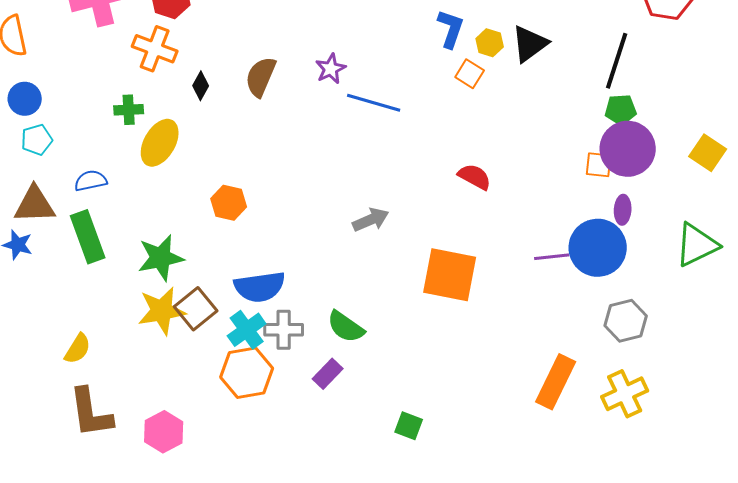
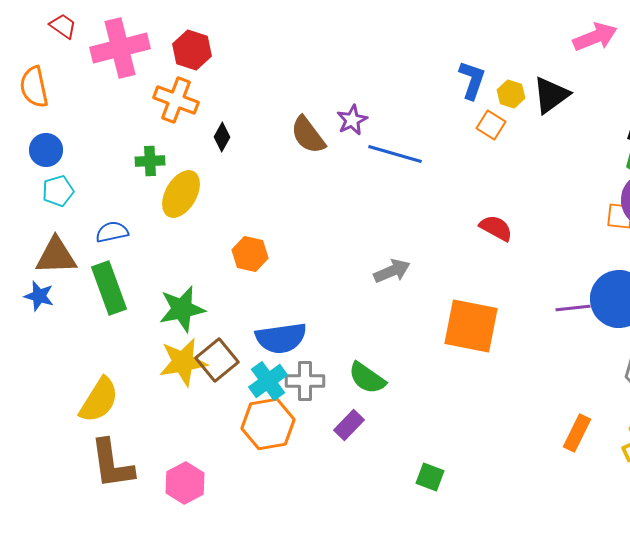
brown semicircle: (261, 77) -> (308, 135), moved, turned -60
yellow semicircle: (78, 349) -> (99, 400), size x1.5
orange rectangle: (556, 382) -> (577, 433), size x0.7

